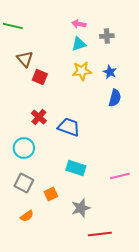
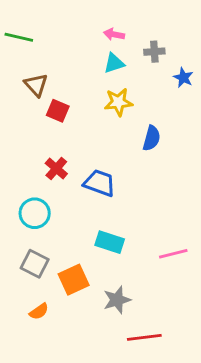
blue star: (110, 72) -> (183, 78), moved
blue semicircle: (115, 98) -> (152, 138), moved
orange square: (51, 194) -> (74, 280), size x1.5

